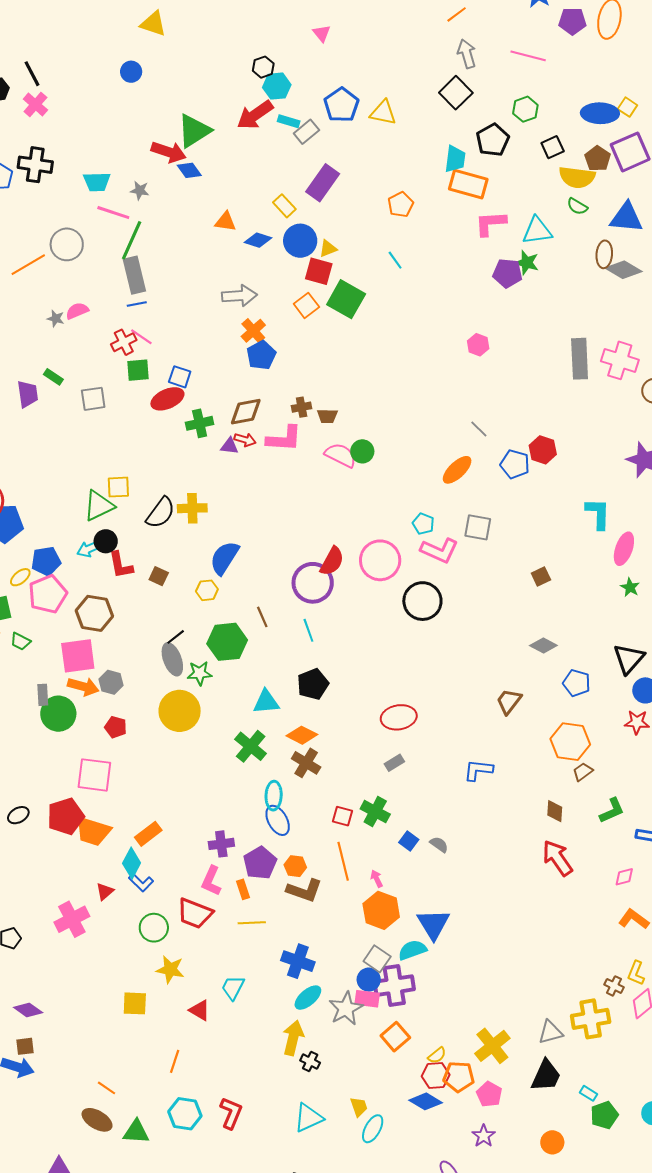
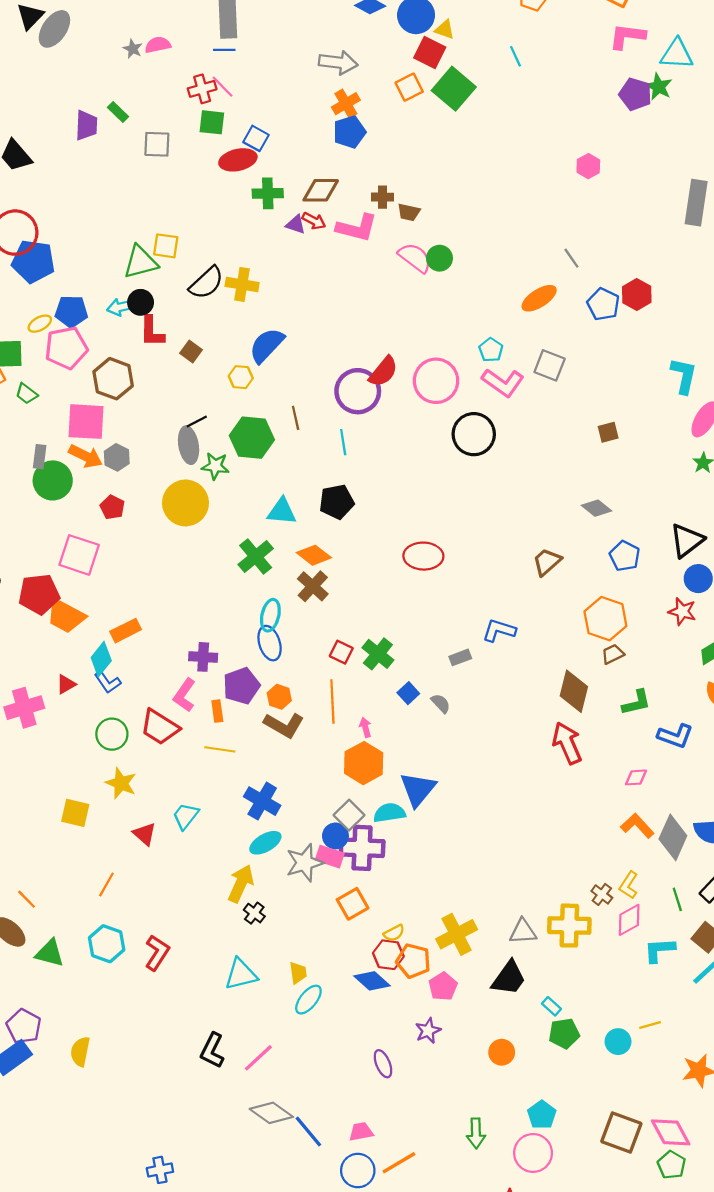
yellow triangle: (328, 248) -> (445, 30), turned 30
gray rectangle: (394, 763) -> (460, 657), moved
brown diamond: (555, 811) -> (574, 691), size x1.6

